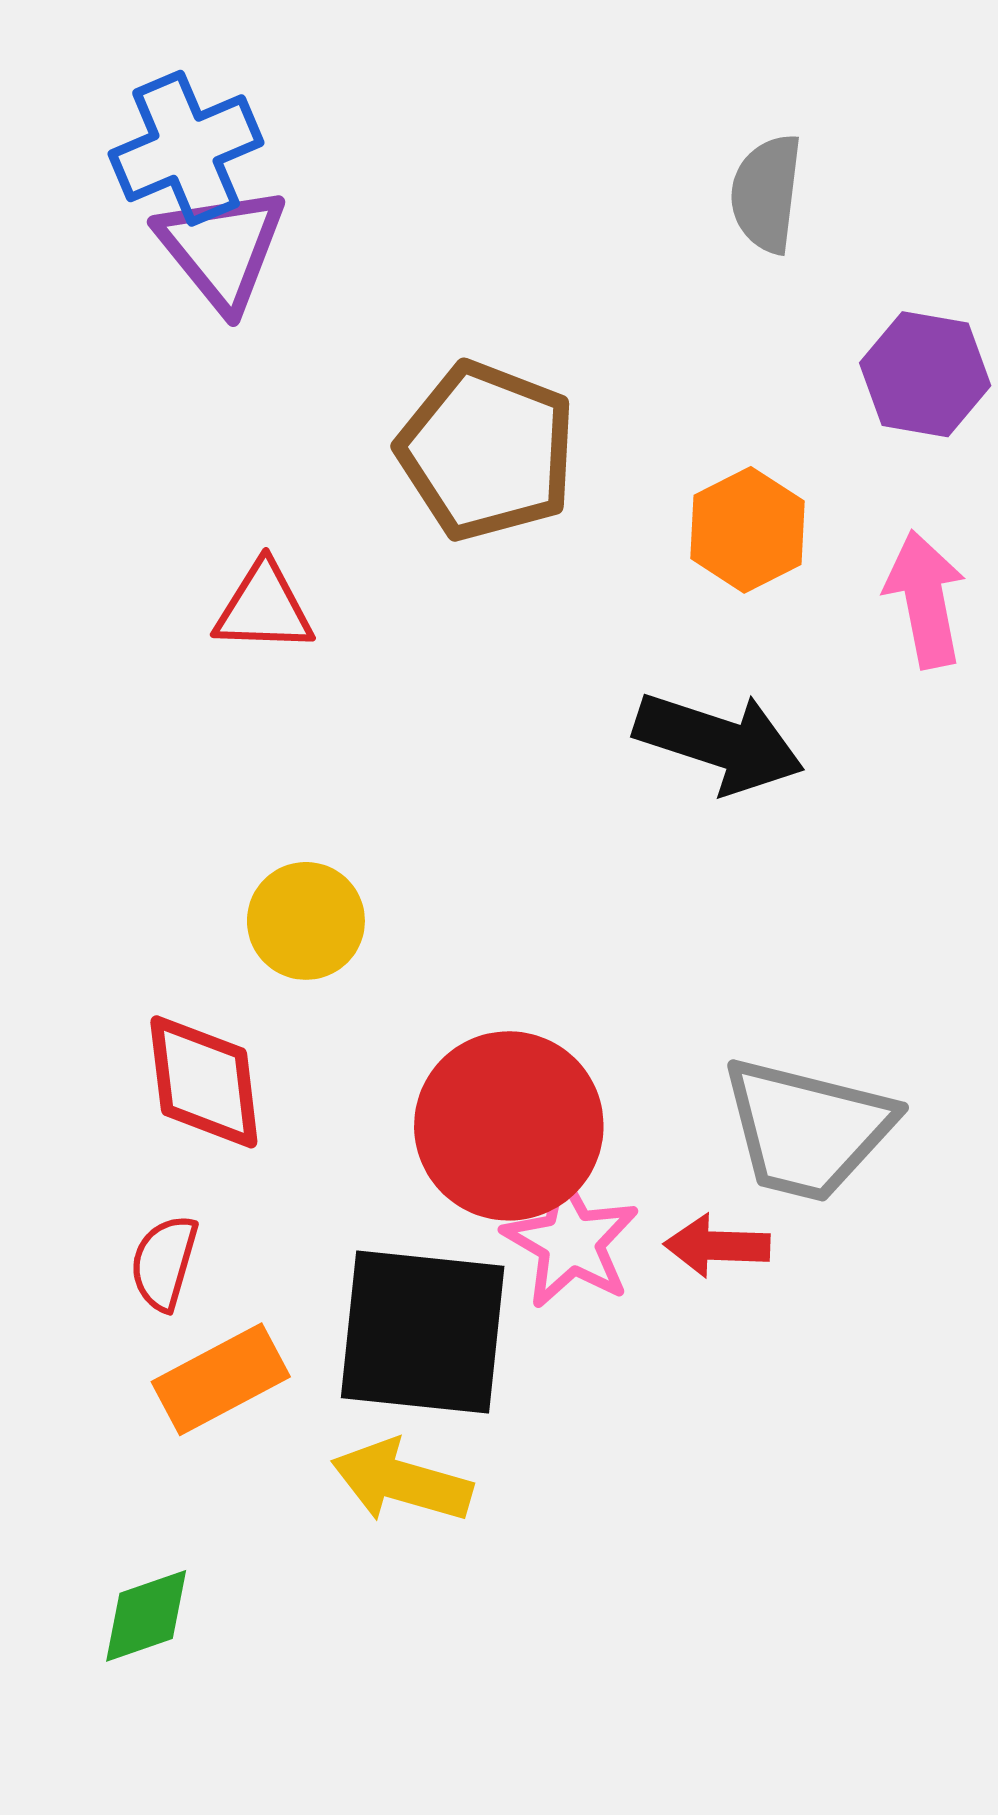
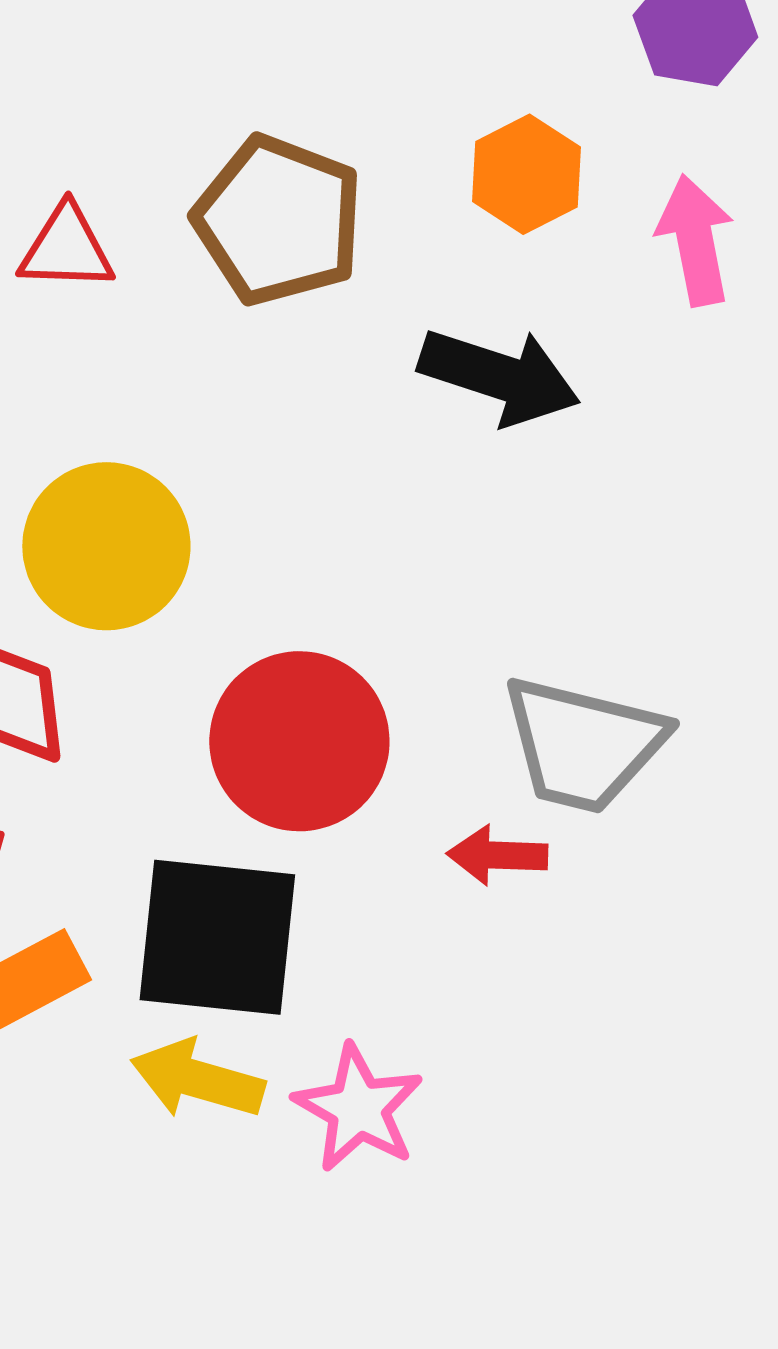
brown pentagon: (487, 451) -> (278, 220), moved
yellow circle: (306, 921) -> (106, 546), size x1.5
pink star: (571, 1242) -> (358, 1108), moved

